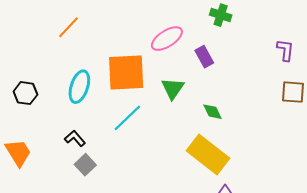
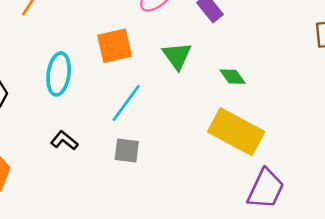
orange square: (126, 72) -> (115, 46), size x0.7
gray square: (85, 165) -> (127, 151), moved, turned -30

